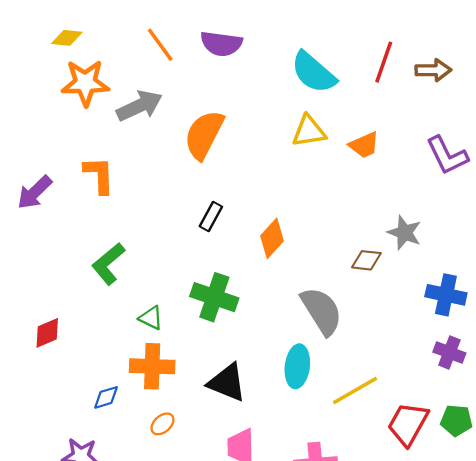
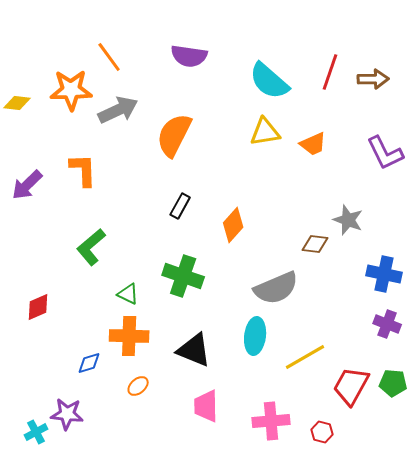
yellow diamond: (67, 38) -> (17, 103), moved
orange line: (160, 45) -> (109, 57), moved
gray semicircle: (322, 311) -> (276, 288), turned 99

